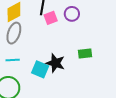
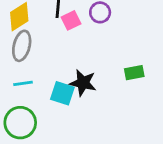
green rectangle: (85, 54) -> (134, 73), moved

